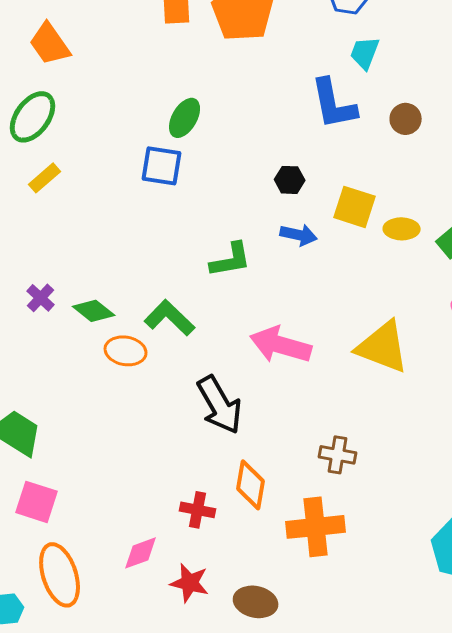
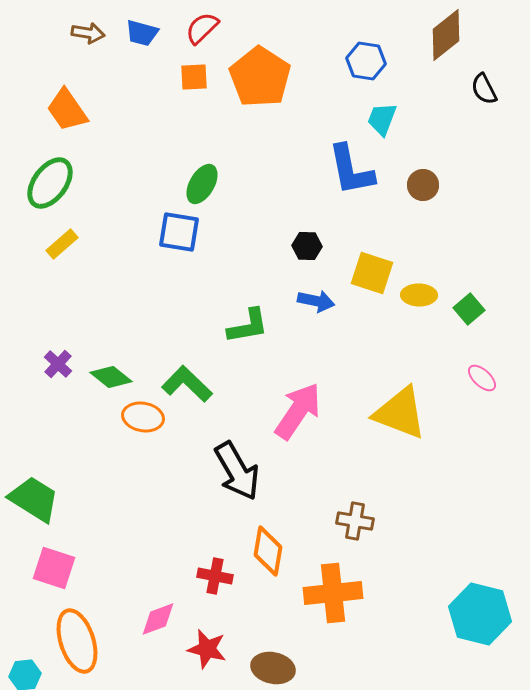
pink arrow: (281, 345) -> (298, 411), turned 108

